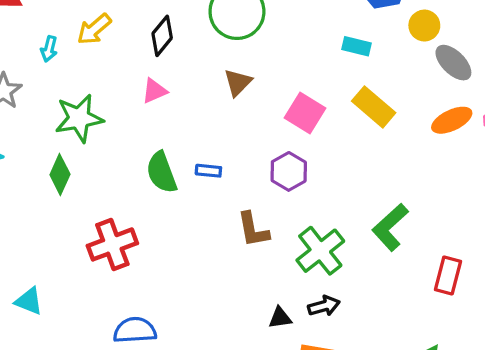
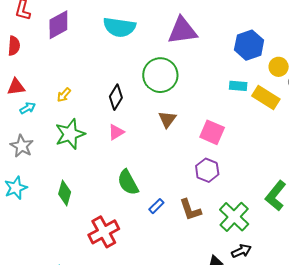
yellow arrow: (94, 29) -> (64, 95), moved, size x0.7
cyan arrow: (49, 49) -> (28, 108), moved, turned -126
yellow rectangle: (374, 107) -> (266, 98), moved
green star: (79, 118) -> (70, 134), moved
blue rectangle: (208, 171) -> (156, 206), moved, turned -42

